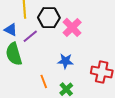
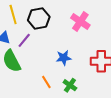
pink cross: (72, 27) -> (80, 22), moved

